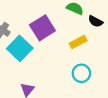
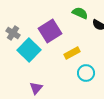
yellow rectangle: (78, 42) -> (72, 53), moved

